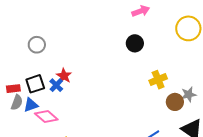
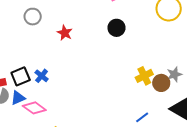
gray circle: (37, 45) -> (33, 17), moved
red star: (64, 76) -> (65, 33), moved
yellow cross: (158, 80) -> (144, 76), moved

